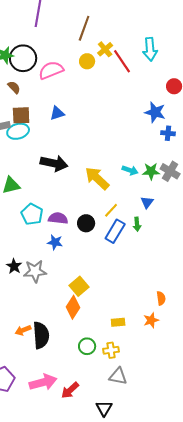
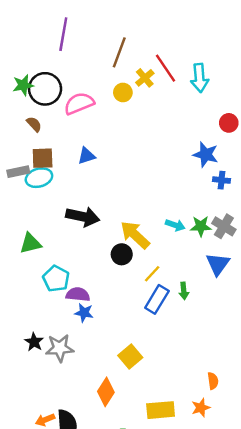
red line: (122, 61) -> (165, 68), moved
blue triangle: (147, 202) -> (218, 264), moved, size x1.5
purple semicircle: (58, 218) -> (78, 294), moved
black circle: (86, 223) -> (122, 254), moved
yellow square: (79, 286) -> (130, 357), moved
yellow rectangle: (118, 322) -> (161, 410), size x1.6

